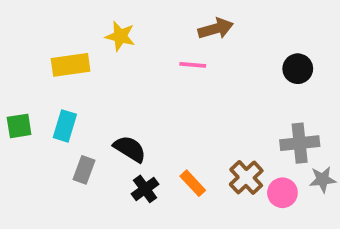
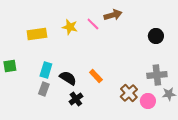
yellow star: (120, 36) -> (70, 27), moved
pink line: (193, 65) -> (93, 24), moved, turned 40
cyan rectangle: (65, 126) -> (46, 70), moved
orange rectangle: (193, 183) -> (96, 76), moved

